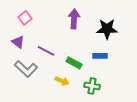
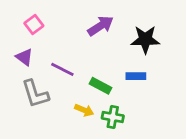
purple arrow: (74, 19) -> (100, 26), turned 54
gray L-shape: (26, 69) -> (35, 94), turned 30
green cross: (92, 86) -> (113, 117), moved

